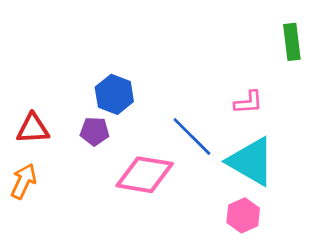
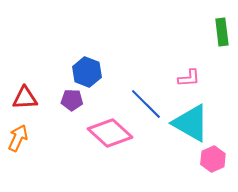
pink diamond: (145, 175) -> (110, 133), turned 33
pink hexagon: (243, 215) -> (213, 159), moved

